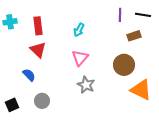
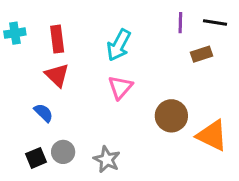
cyan arrow: (79, 30) -> (119, 45), size x1.5
brown circle: (124, 65) -> (171, 116), moved
gray star: (86, 85) -> (107, 159), moved
black square: (12, 105) -> (36, 158), moved

